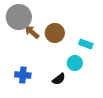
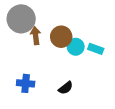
brown arrow: (32, 32) -> (36, 36), turned 42
cyan circle: (75, 63) -> (76, 47), moved

